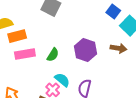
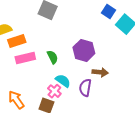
brown arrow: (118, 48) -> (100, 72), moved
green semicircle: (53, 55) -> (52, 57), turned -56

